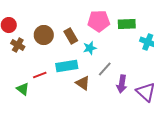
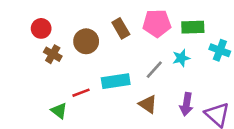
brown rectangle: (71, 36) -> (121, 28), moved
cyan star: (90, 48) -> (181, 58), moved
gray line: (105, 69) -> (154, 70), moved
brown triangle: (83, 83) -> (148, 104), moved

